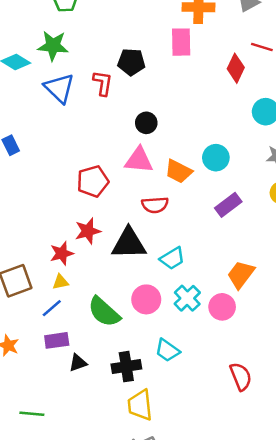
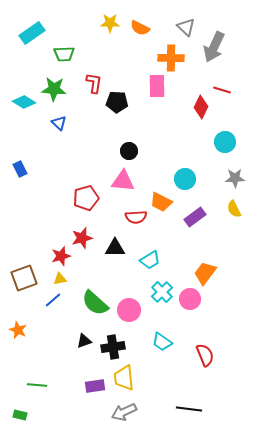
red L-shape: (103, 83) -> (94, 83), moved
blue triangle: (59, 88) -> (59, 123), size x0.6
orange trapezoid: (179, 171) -> (161, 202), moved
black triangle: (129, 243) -> (115, 248), size x0.7
pink circle: (146, 299) -> (129, 310), moved
purple rectangle: (57, 340) -> (95, 386), moved
cyan trapezoid: (167, 350) -> (162, 342), moved
black triangle: (78, 363) -> (84, 341), moved

